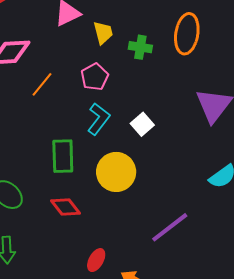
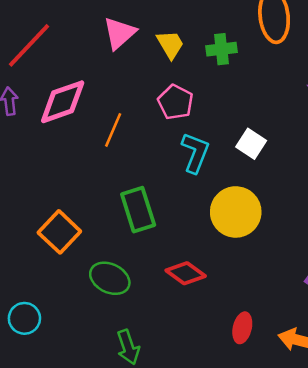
green rectangle: (63, 156) -> (138, 210), moved

